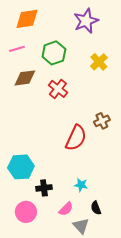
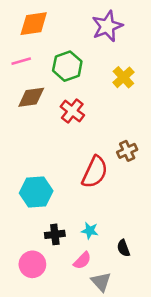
cyan hexagon: (21, 167) -> (36, 192), moved
cyan star: (81, 185) -> (90, 231), moved
black semicircle: (96, 208) -> (123, 248), moved

